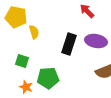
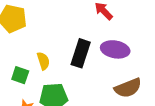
yellow semicircle: (34, 32) -> (43, 61), moved

